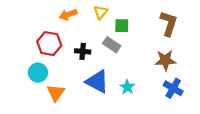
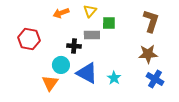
red hexagon: (49, 44) -> (29, 39), moved
gray rectangle: (112, 45) -> (92, 35), moved, turned -35
cyan circle: (38, 73) -> (61, 65), moved

